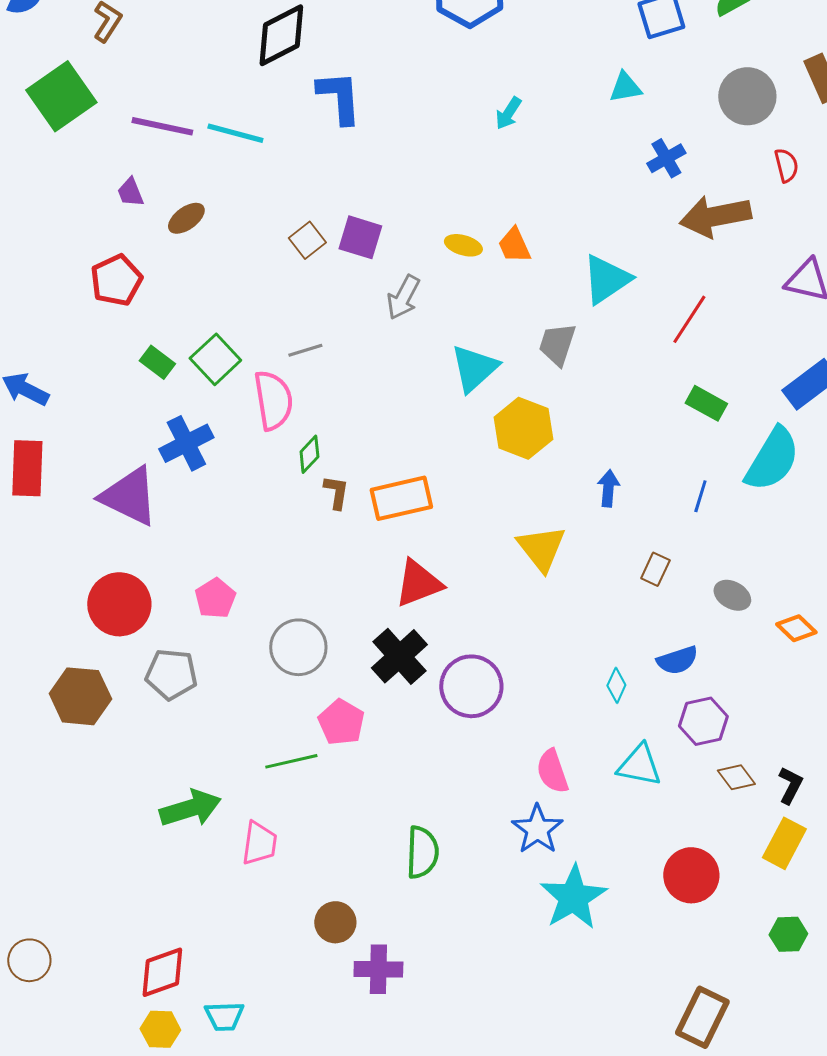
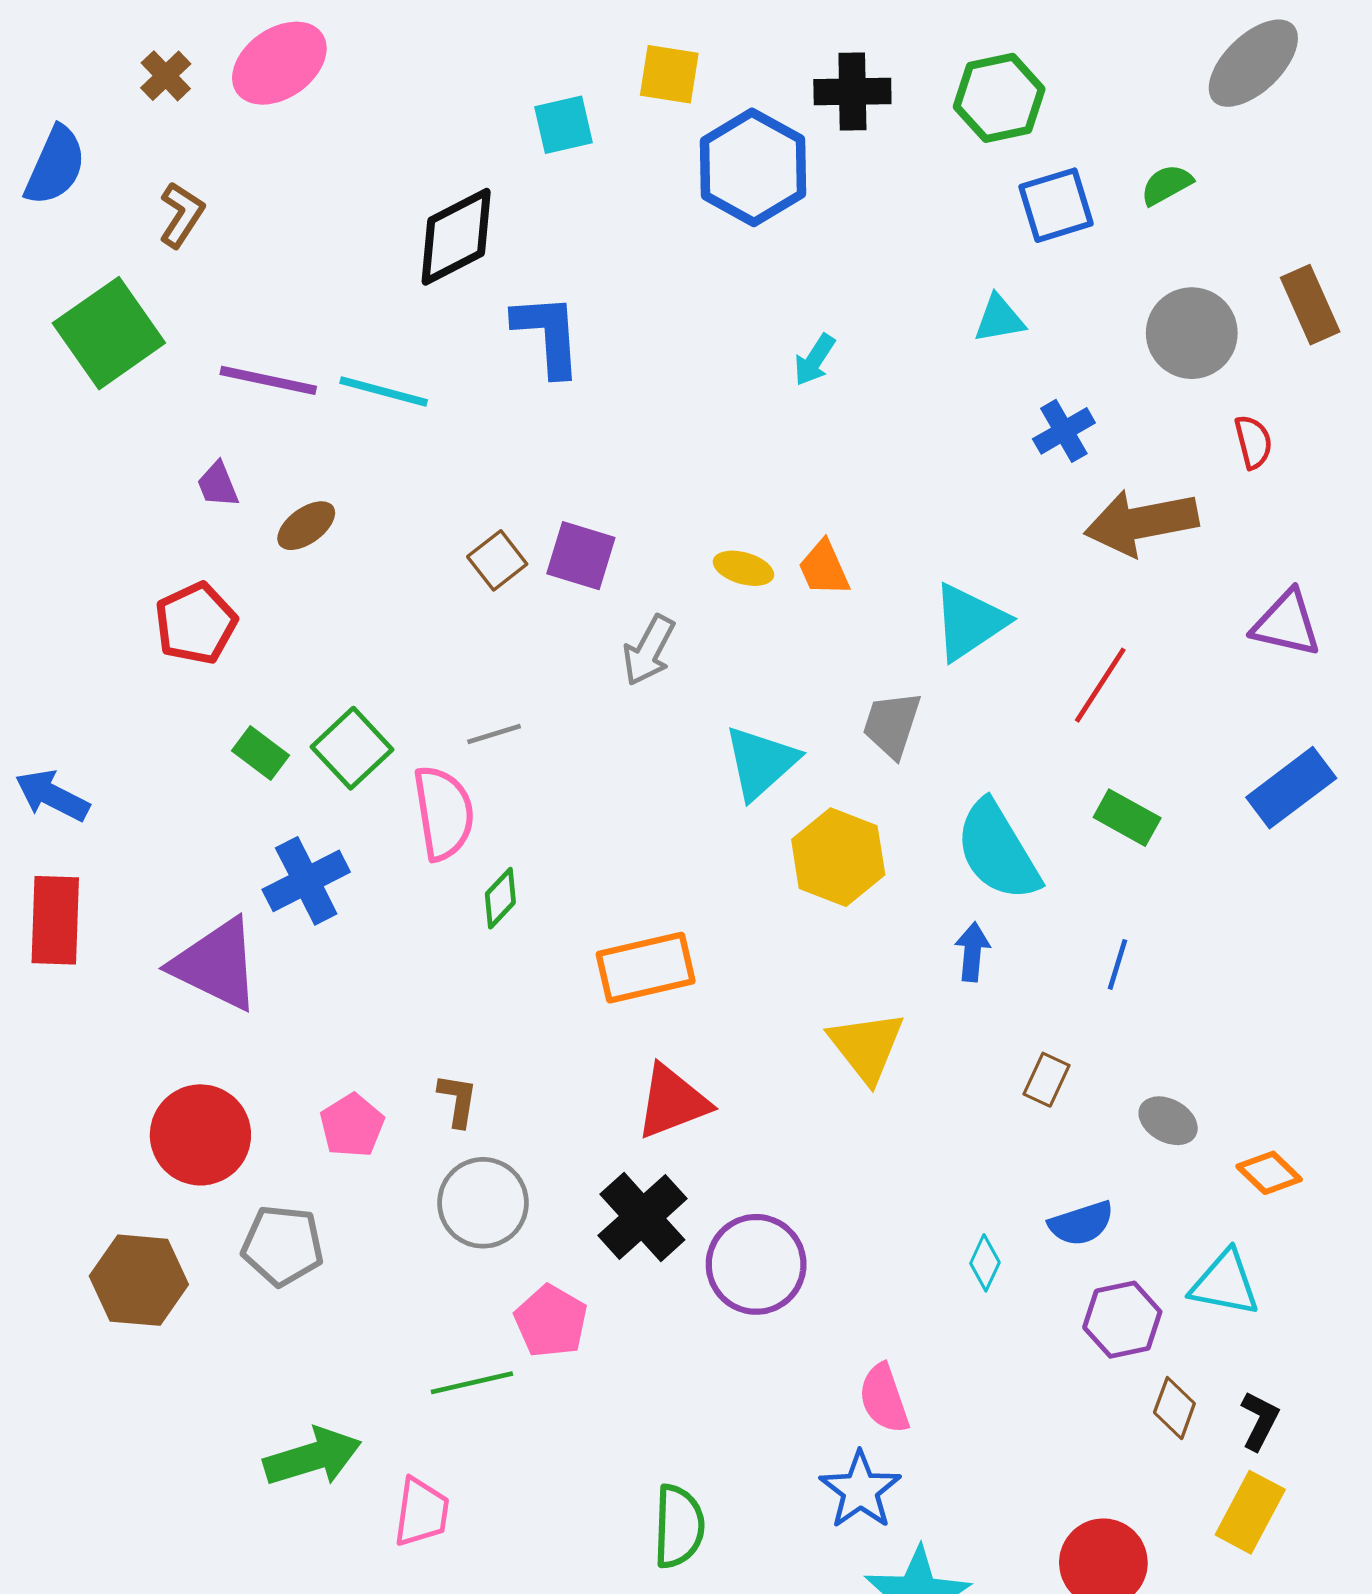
cyan semicircle: (772, 459) -> (998, 851), moved, turned 118
brown L-shape: (336, 492) -> (458, 1100), moved
cyan triangle: (639, 765) -> (1225, 1283), moved
brown diamond: (736, 777) -> (1174, 1408), turned 57

